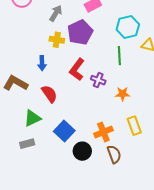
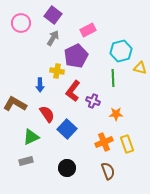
yellow cross: (57, 40) -> (57, 71), moved
blue square: (64, 131) -> (67, 129), moved
orange cross: (103, 132) -> (104, 142), moved
black circle: (82, 151) -> (67, 168), moved

